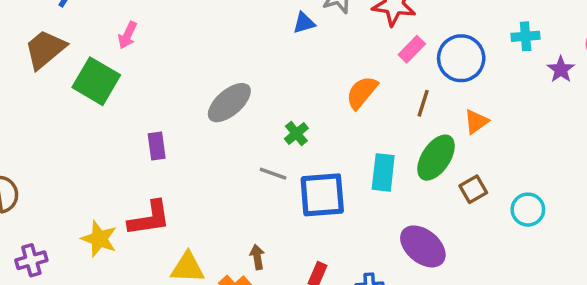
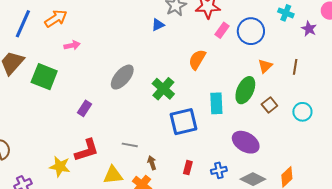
pink arrow: (128, 35) -> (72, 45), moved, turned -119
cyan cross: (526, 36) -> (286, 13), turned 35
brown line: (423, 103) -> (295, 67), moved
green cross: (296, 133) -> (163, 89), size x1.6
purple rectangle: (157, 146) -> (84, 108), turned 49
gray line: (273, 174) -> (130, 145), moved

